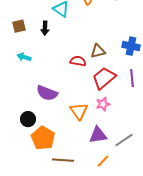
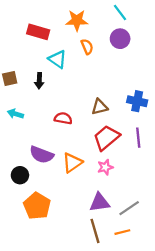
red semicircle: (78, 61) -> (63, 118), moved
orange triangle: (79, 111) -> (72, 163), moved, turned 30
black circle: (28, 119) -> (20, 175), moved
brown line: (63, 160) -> (95, 231), moved, turned 70
orange line: (103, 161) -> (122, 232), moved, turned 32

